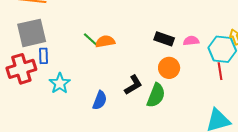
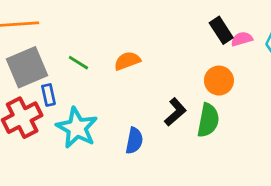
green line: (90, 39) -> (78, 63), moved
black rectangle: (164, 39) -> (221, 30), moved, turned 48
cyan star: (60, 83) -> (77, 128), size x1.4

